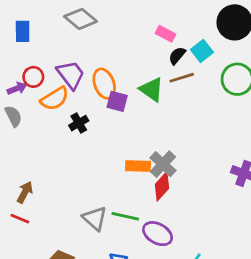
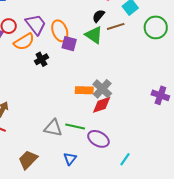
black semicircle: (177, 56) -> (98, 16), moved
red diamond: (162, 186) -> (102, 105), turned 30
gray triangle: (95, 218) -> (53, 128), turned -30

